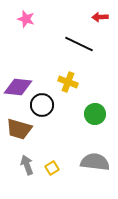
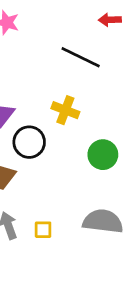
yellow square: (52, 168) -> (43, 230), turned 32

